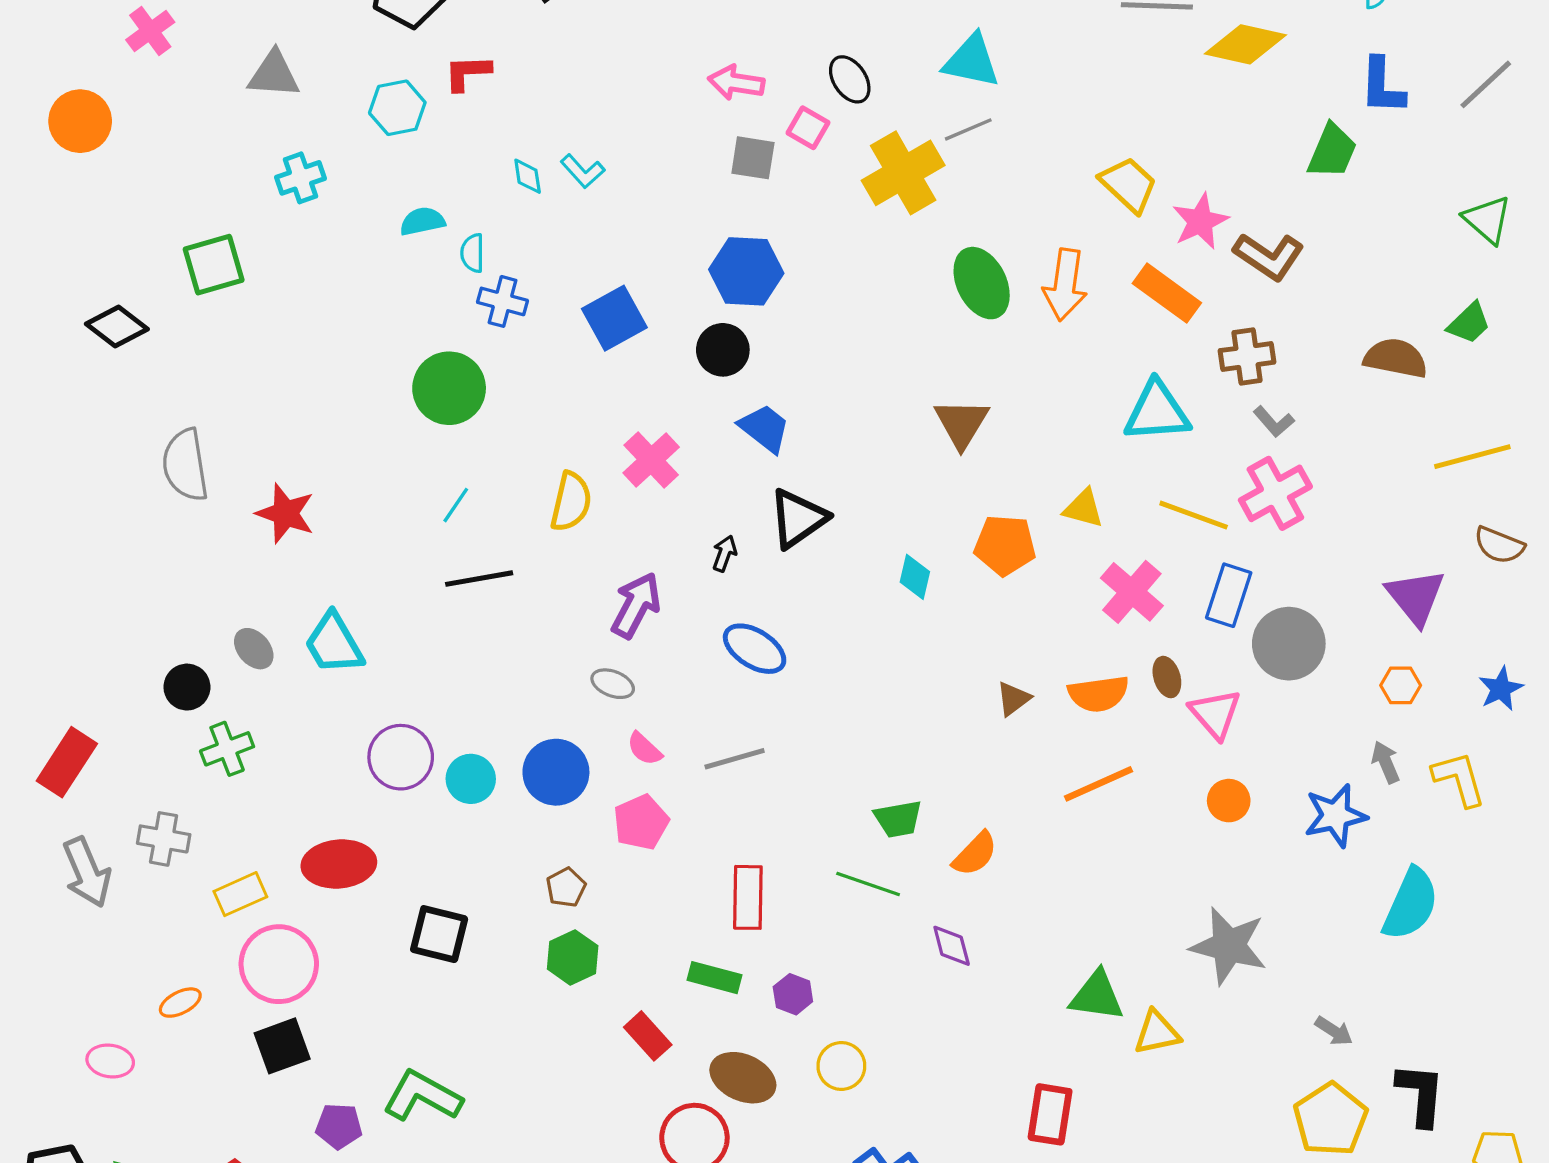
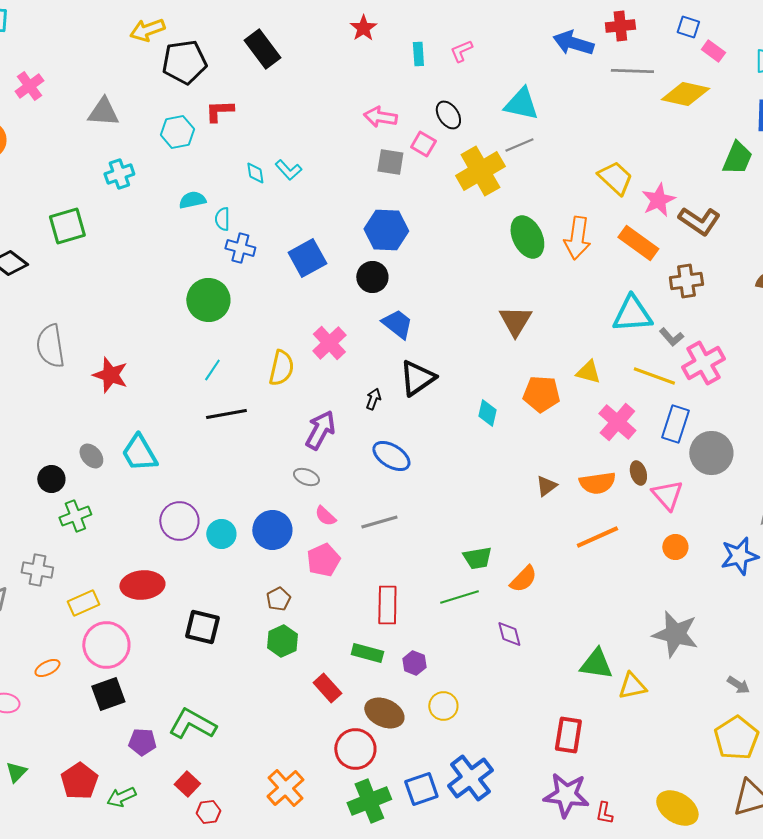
gray L-shape: (1274, 422) -> (671, 337), moved
green line: (868, 884) -> (459, 597), turned -36

